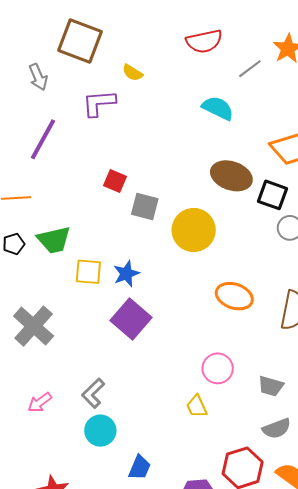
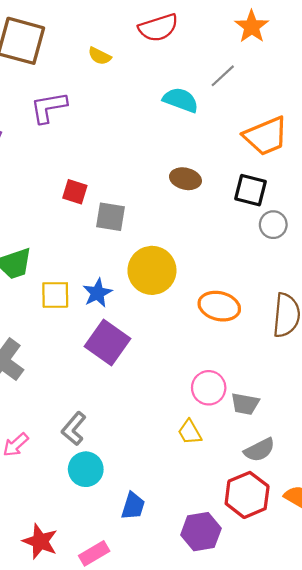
gray line: (250, 69) -> (223, 76), moved
yellow semicircle: (132, 73) -> (100, 56), moved
brown ellipse: (231, 176) -> (185, 179), moved, size x0.7
yellow circle: (194, 230) -> (152, 270), moved
gray trapezoid: (271, 386) -> (245, 404), moved
gray semicircle: (277, 428) -> (259, 450), moved

